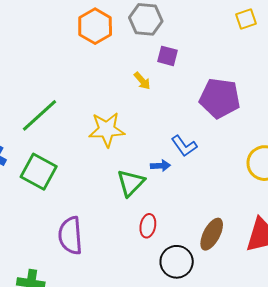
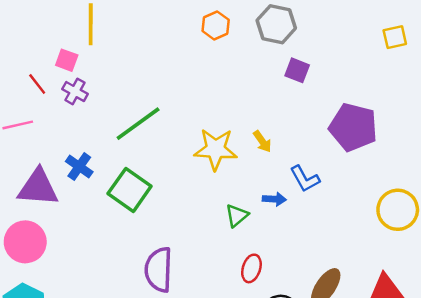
orange hexagon: (95, 26) -> (216, 25), size x0.7
yellow arrow: (142, 81) -> (262, 142), moved
green triangle: (131, 183) -> (237, 215), size x0.7

